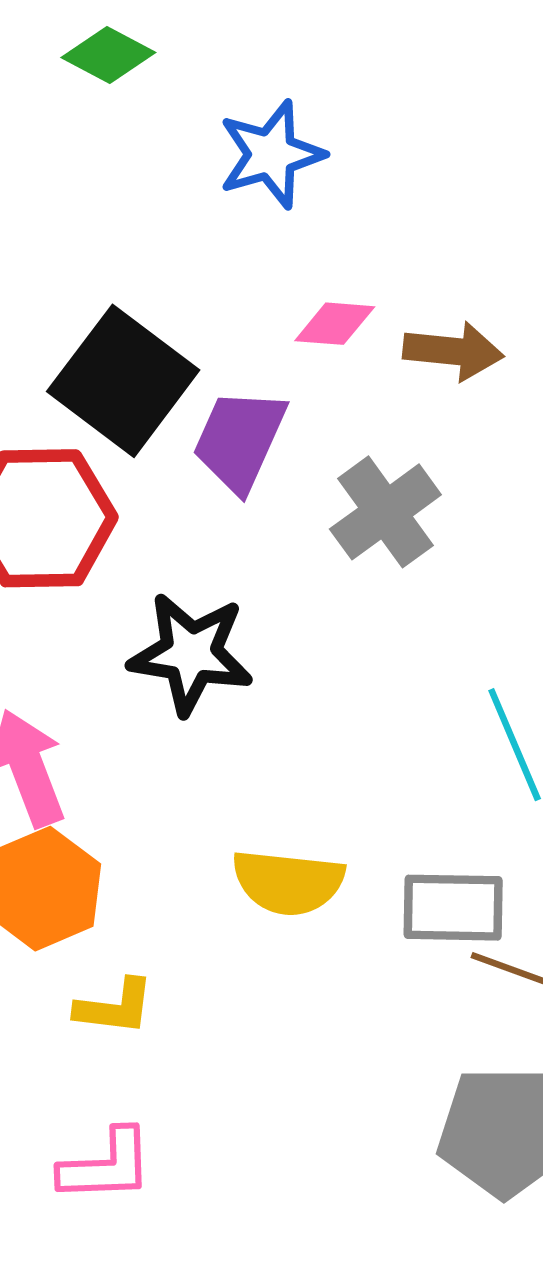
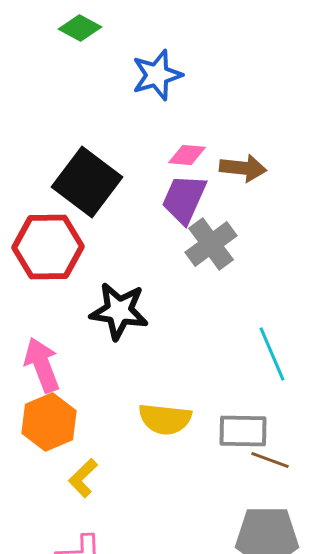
purple trapezoid: (240, 440) -> (184, 199), moved
yellow L-shape: (115, 1007) -> (83, 478), turned 129

